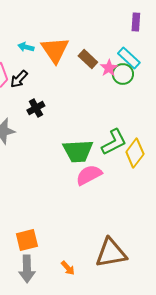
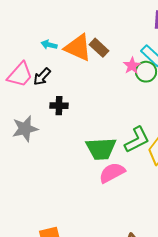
orange triangle: (55, 50) -> (78, 48), turned -32
brown rectangle: (88, 59) -> (99, 48), moved
black cross: (36, 108) -> (59, 106), turned 30

